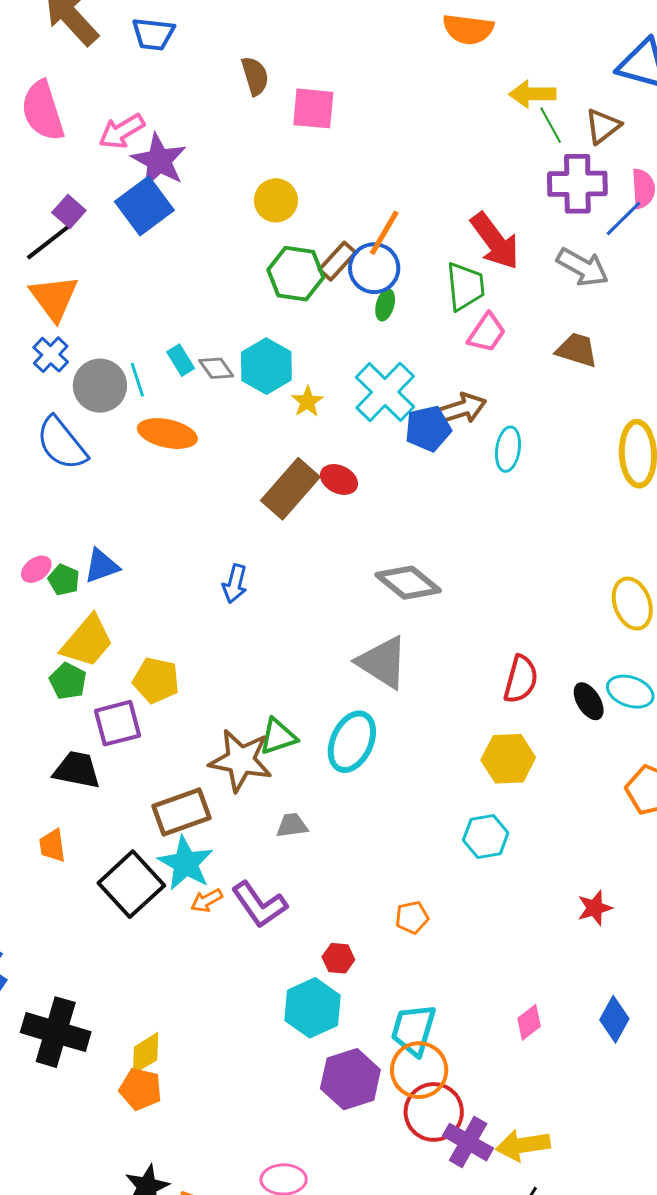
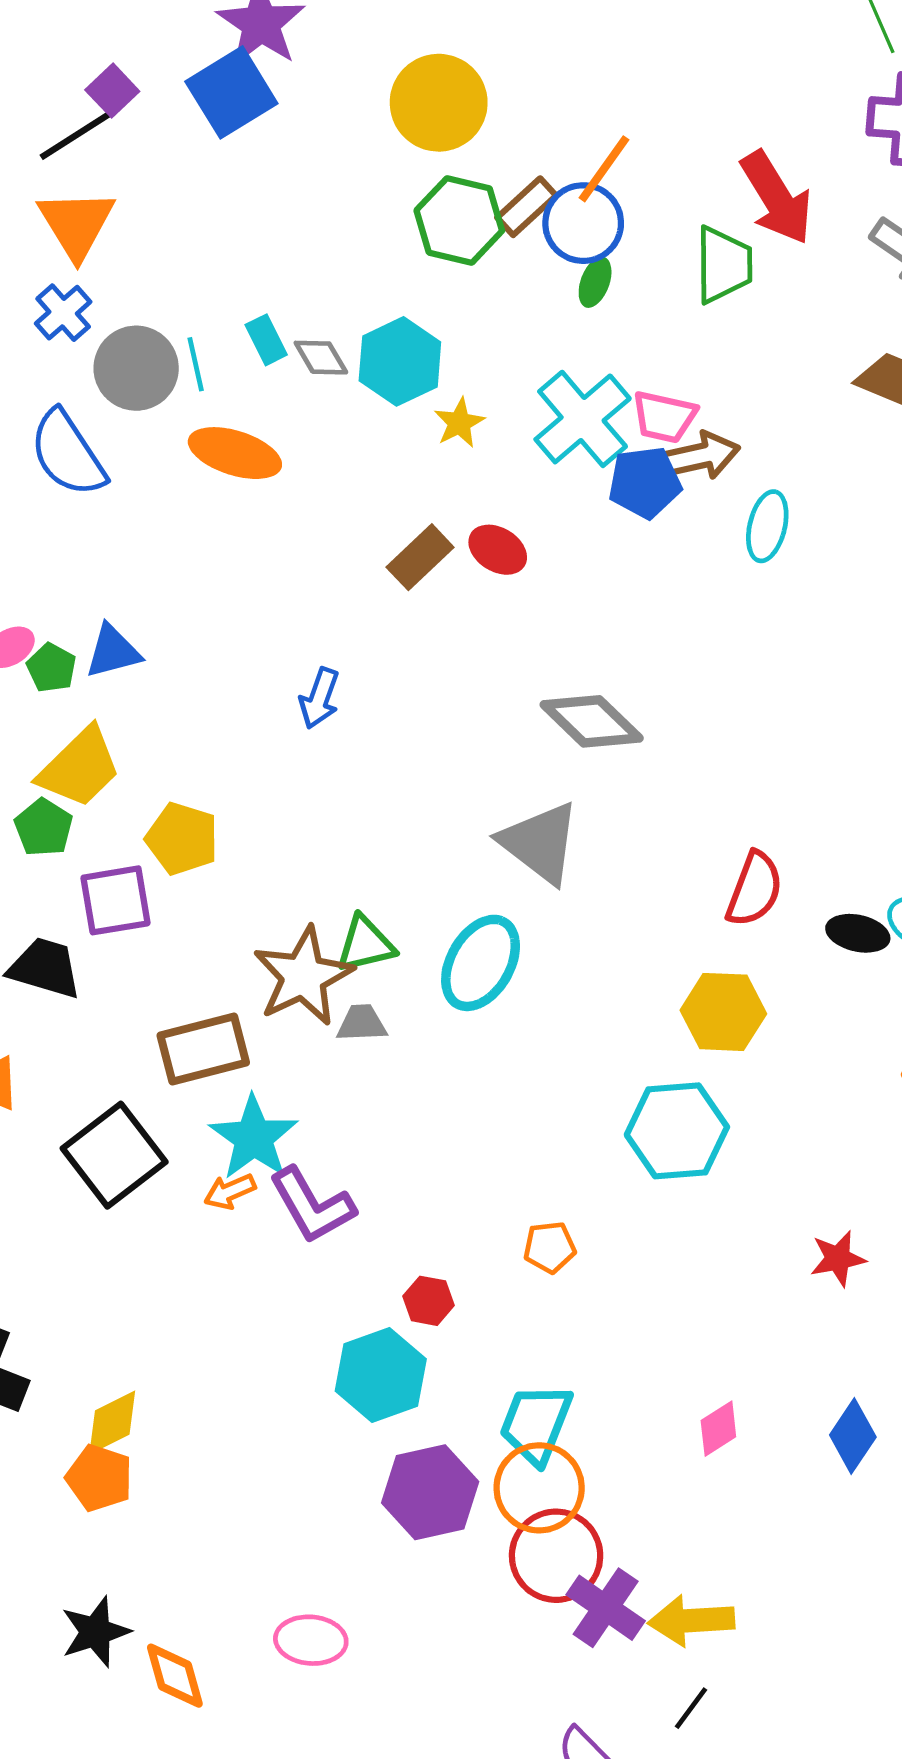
yellow circle: (276, 200) -> (439, 103), size x1.4
pink trapezoid: (487, 333) -> (664, 417), moved, turned 63
brown rectangle: (290, 489) -> (420, 557), size x0.7
black ellipse: (589, 701) -> (858, 933), turned -51
brown star: (241, 760) -> (303, 976), turned 30
gray trapezoid: (292, 825) -> (362, 1023), moved
cyan hexagon: (486, 837) -> (677, 1131), size x1.4
cyan star: (186, 863) -> (254, 1138), moved

